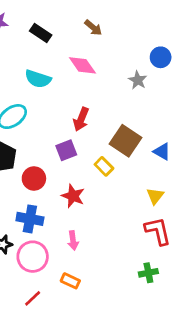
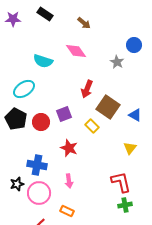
black rectangle: (41, 33) -> (45, 14), moved
red arrow: (81, 119) -> (87, 89), moved
red circle: (34, 178) -> (41, 122), moved
red L-shape: (158, 231) -> (121, 182), moved

